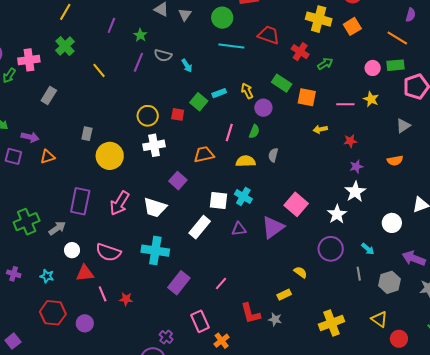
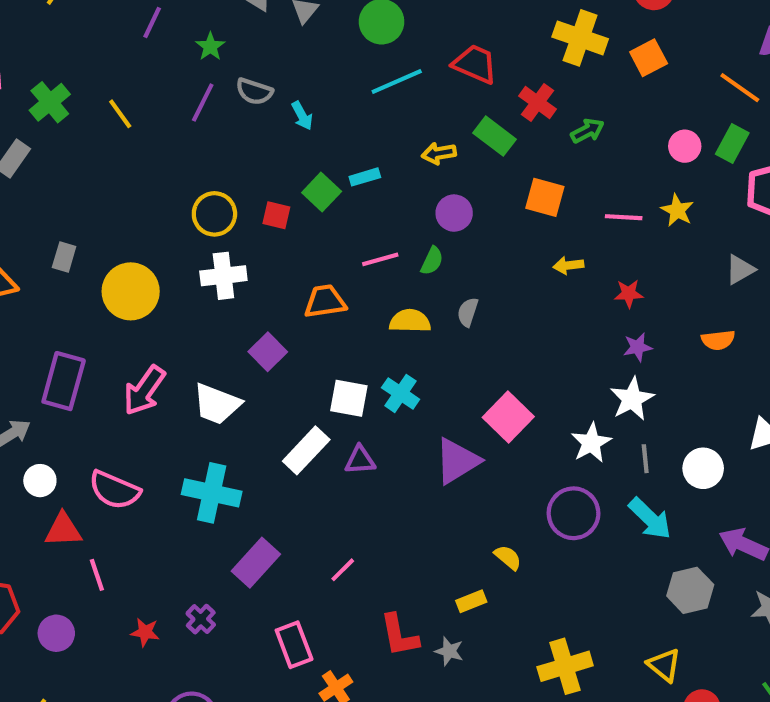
green cross: (65, 46) -> (50, 102), moved
cyan line: (231, 46) -> (397, 81), turned -35
green rectangle: (395, 65) -> (732, 144), turned -60
green rectangle: (282, 83) -> (494, 136), moved
yellow arrow: (247, 91) -> (439, 153), moved, turned -77
pink line: (229, 132) -> (380, 259), turned 54
gray rectangle: (87, 134) -> (64, 257), moved
purple triangle: (239, 229) -> (360, 460), moved
cyan arrow: (368, 249) -> (650, 519), size x1.6
gray line: (359, 274) -> (645, 459), moved
red star: (126, 299) -> (145, 632), moved
purple cross: (166, 337) -> (201, 619), moved

